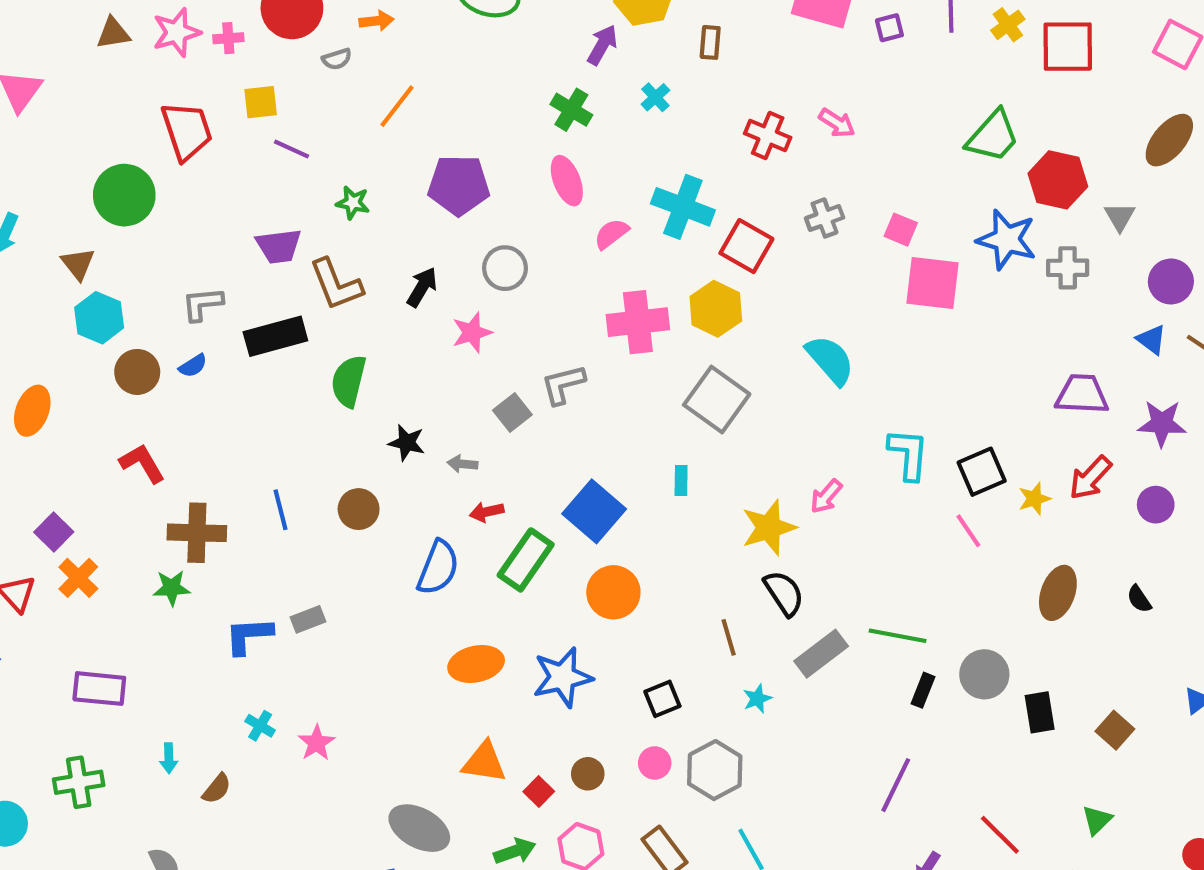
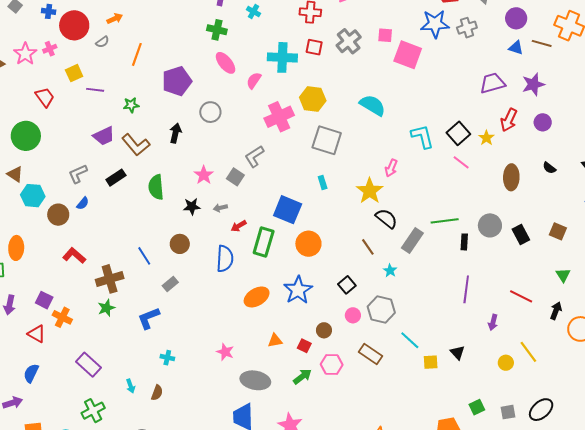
red trapezoid: (187, 131) -> (45, 97), size x0.7
gray cross: (825, 218) -> (349, 41), size x1.4
red square: (746, 246) -> (314, 47), moved, size x0.7
pink square: (933, 283) -> (408, 55), turned 32
pink star: (472, 333) -> (204, 175), moved
black rectangle: (275, 336) -> (116, 178), size x0.7
gray rectangle: (308, 619) -> (170, 284), moved
purple rectangle: (99, 689) -> (88, 365), turned 55
pink star: (316, 743) -> (225, 352), moved
orange triangle: (484, 762) -> (275, 341), size x0.7

